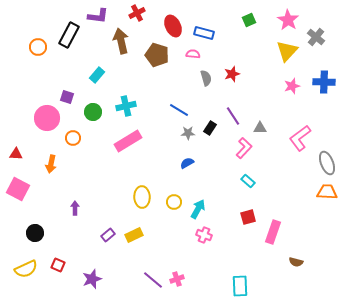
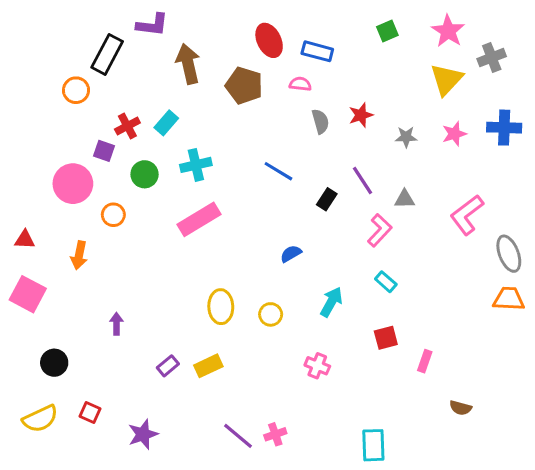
red cross: (137, 13) -> (127, 126), moved
gray cross: (316, 37) -> (492, 58), turned 30
orange circle: (38, 47) -> (76, 90), moved
cyan rectangle: (97, 75) -> (166, 123), moved
gray star: (188, 133) -> (406, 137), moved
cyan arrow: (198, 209) -> (331, 302), moved
pink rectangle: (273, 232) -> (425, 361), size x0.6

